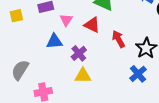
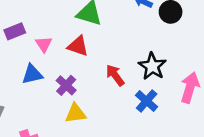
red arrow: (118, 39) -> (115, 75), moved

